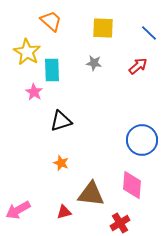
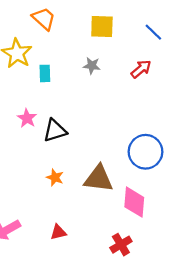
cyan rectangle: (52, 70) -> (45, 73), size x0.7
pink star: (34, 92) -> (27, 118), moved
brown triangle: (91, 194) -> (99, 179), moved

